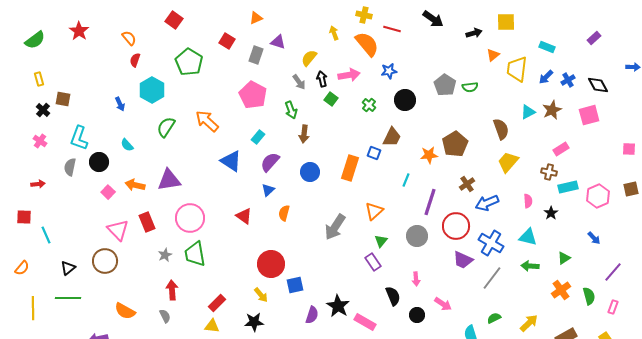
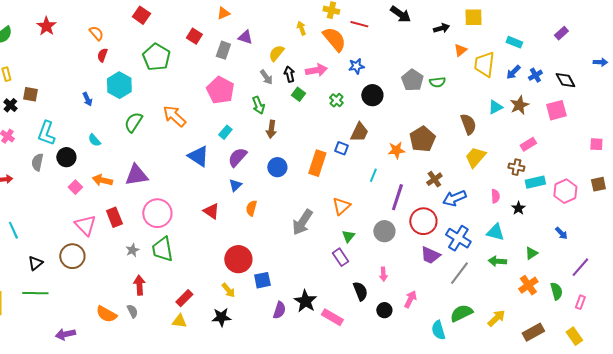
pink arrow: (443, 304) -> (410, 299), turned -96
orange semicircle: (125, 311) -> (106, 314), moved
green semicircle: (494, 318) -> (461, 313), size x1.6

